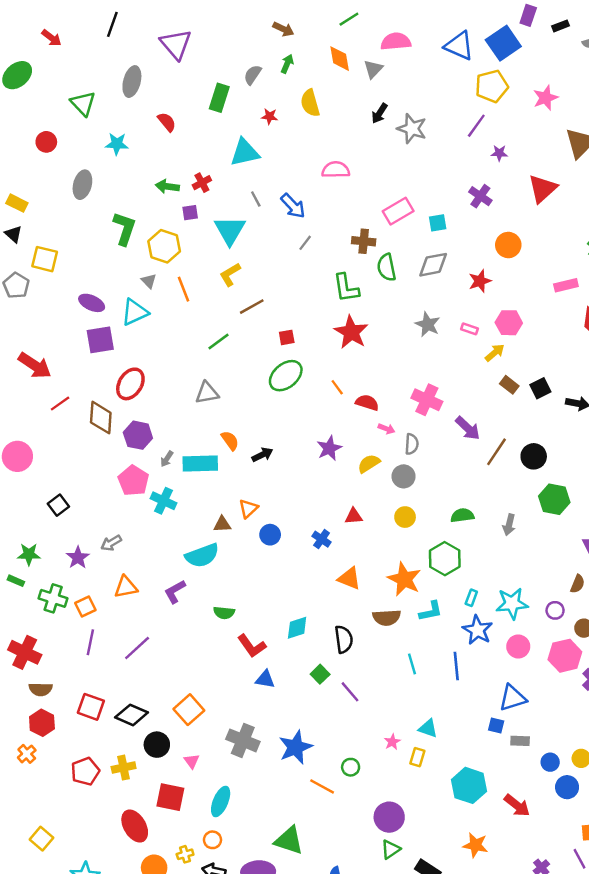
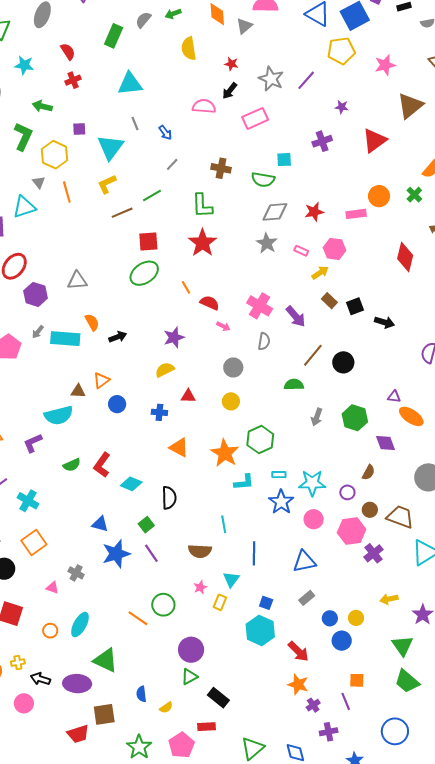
green arrow: (287, 64) -> (173, 14), turned -140
black arrow: (379, 113) -> (230, 91), moved
red star: (270, 116) -> (231, 64), moved
purple line: (476, 126) -> (306, 80), moved
red cross: (202, 183) -> (73, 80), moved
green arrow: (167, 186) -> (42, 106), moved
purple cross: (480, 196) -> (322, 141), turned 30
blue arrow: (293, 206) -> (165, 133), size x0.7
pink rectangle: (398, 211) -> (255, 118), moved
orange circle: (508, 245) -> (379, 196), moved
gray diamond: (433, 265) -> (275, 212), moved
green semicircle: (387, 267) -> (263, 180), moved, turned -75
pink rectangle: (566, 285) -> (356, 214), moved
red square: (287, 337) -> (148, 241), size x1.5
green line: (219, 341) -> (152, 196), moved
purple arrow: (468, 428) -> (296, 316), moved
purple hexagon: (138, 435) -> (36, 294), moved
gray semicircle: (412, 444) -> (264, 341), moved
yellow semicircle: (369, 463) -> (165, 370), moved
green hexagon: (554, 499) -> (355, 418), moved
cyan cross: (164, 501) -> (28, 501), moved
green semicircle: (462, 515) -> (294, 385), moved
blue cross: (322, 539) -> (159, 412), turned -35
cyan rectangle: (471, 598) -> (279, 475), turned 64
green semicircle: (224, 613) -> (72, 465), turned -36
brown semicircle: (387, 618) -> (200, 551), moved
cyan diamond: (297, 628) -> (131, 484), turned 35
red L-shape: (252, 646) -> (102, 465), moved, turned 65
blue line: (456, 666) -> (254, 553), moved
purple line: (350, 692) -> (151, 553), moved
blue square: (496, 726) -> (266, 603), moved
cyan triangle: (428, 728) -> (231, 579), turned 42
gray cross: (243, 740) -> (76, 573), size x0.6
gray rectangle: (520, 741) -> (307, 598), turned -49
blue star: (295, 747) -> (116, 554), moved
pink triangle: (192, 761) -> (53, 588), moved, turned -40
green circle: (351, 767) -> (163, 605), size x1.5
cyan ellipse: (221, 802) -> (80, 625), moved
orange circle: (212, 840) -> (50, 631), moved
orange star: (475, 845) -> (298, 685), moved

